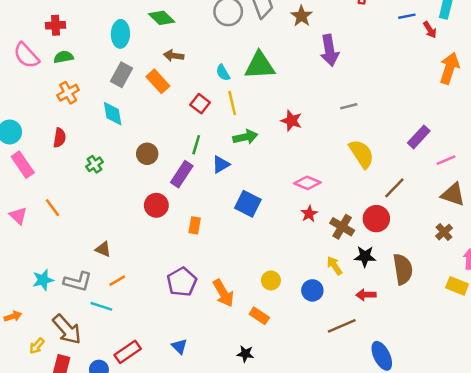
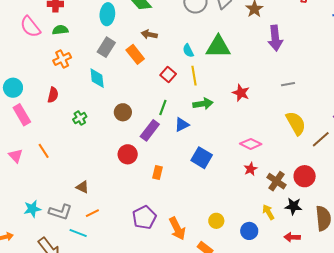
brown line: (394, 188) -> (321, 139), moved

